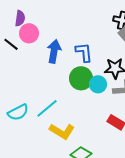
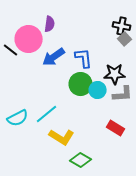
purple semicircle: (20, 18) -> (50, 24), moved
pink circle: (29, 33) -> (29, 39), size x1.4
blue arrow: (54, 51) -> (54, 57), turned -135

